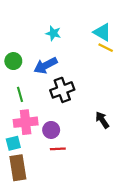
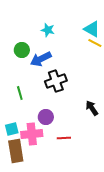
green circle: (13, 61) -> (22, 50), moved
green line: (20, 94) -> (20, 93), moved
pink cross: (26, 122) -> (32, 134), moved
red line: (58, 149) -> (64, 138), moved

